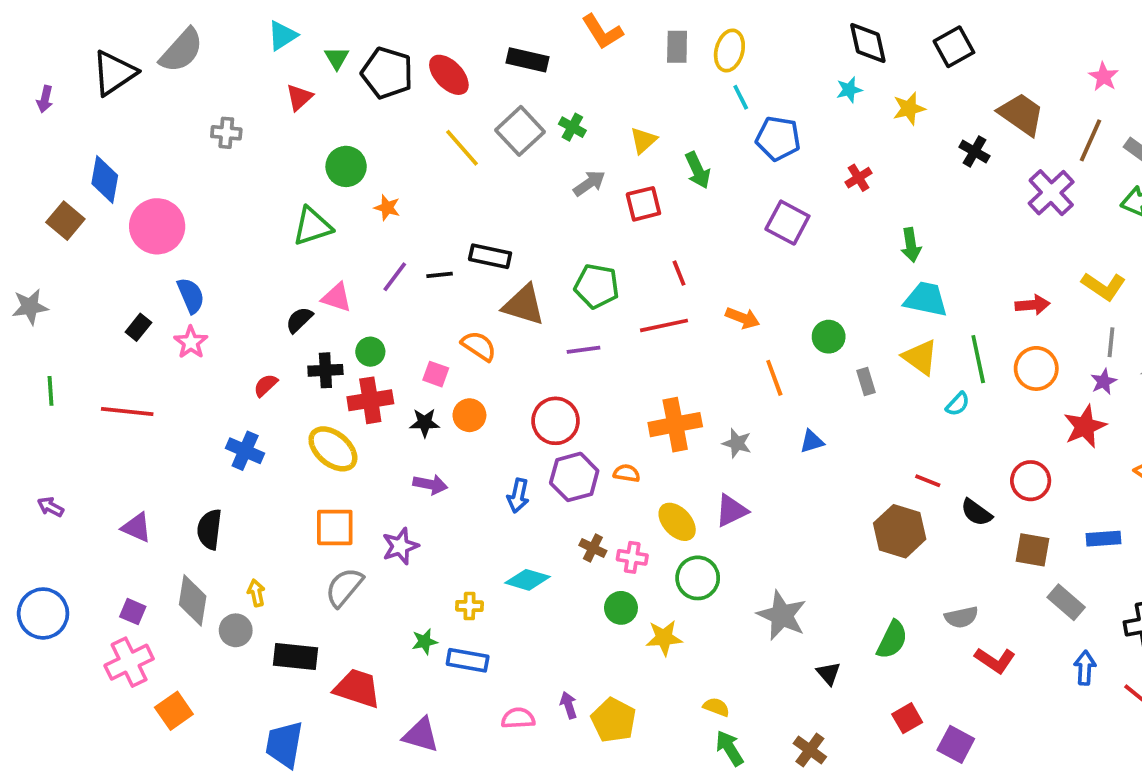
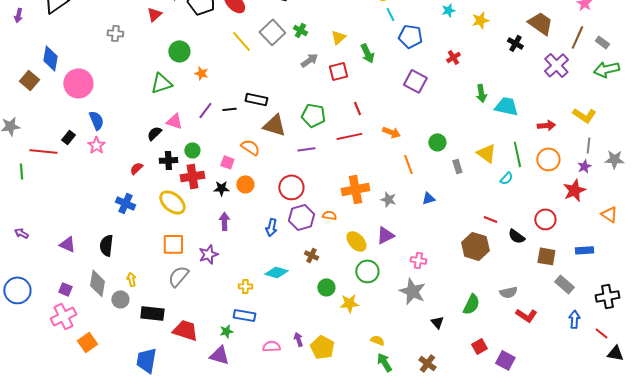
cyan trapezoid: (926, 299) -> (506, 106), moved
red line: (127, 411) -> (43, 151), moved
purple arrow: (430, 484) -> (224, 221), turned -102
pink cross: (632, 557) -> (418, 260), moved
green star: (425, 642) -> (226, 331), moved

